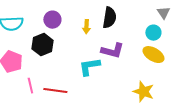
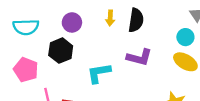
yellow arrow: (86, 27) -> (110, 18), moved
cyan L-shape: (89, 67) -> (99, 73), moved

